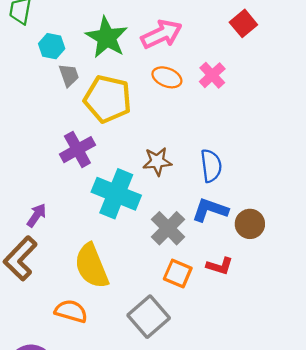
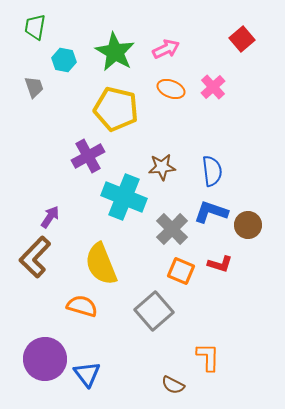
pink arrow: (162, 34) -> (166, 49), size x0.7
gray trapezoid: (69, 75) -> (34, 87), moved

